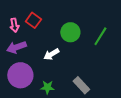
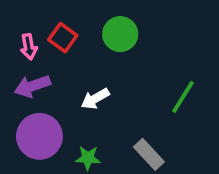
green circle: (70, 32) -> (120, 34), moved
green line: (100, 36) -> (183, 97), moved

